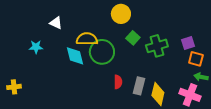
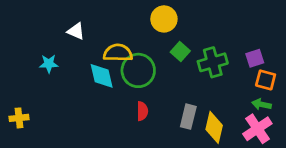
green arrow: (201, 77) -> (262, 104), moved
red semicircle: (118, 82) -> (142, 111), moved
pink cross: (190, 95) -> (257, 129), turned 35

